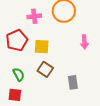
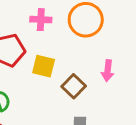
brown square: (45, 69) -> (74, 86), moved

